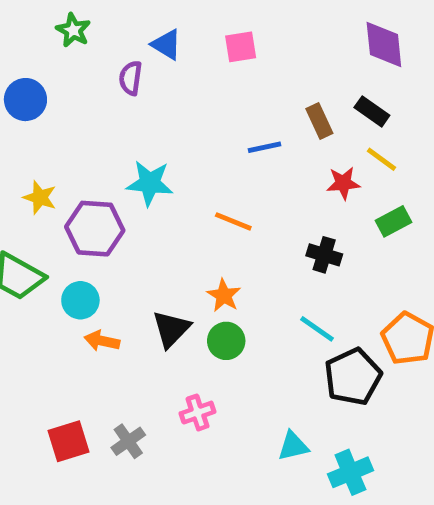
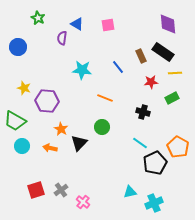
black rectangle: (372, 111) -> (163, 52), size x1.5
blue line: (264, 147) -> (118, 67), turned 64
yellow line: (382, 159) -> (175, 73), moved, turned -40
cyan star: (150, 183) -> (82, 70), moved
orange star: (224, 295) -> (61, 129), moved
cyan circle: (80, 300) -> (22, 146), moved
green circle: (226, 341) -> (102, 127), moved
pink cross: (198, 413) -> (83, 202), moved, turned -32

